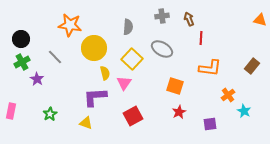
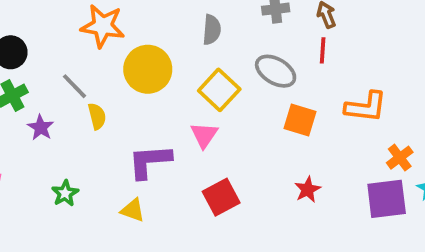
red line: (201, 38) -> (323, 50), moved
yellow semicircle: (105, 73) -> (97, 116), moved
orange square: (175, 86) -> (300, 120), moved
purple square: (210, 124) -> (387, 199), moved, size x1.6

